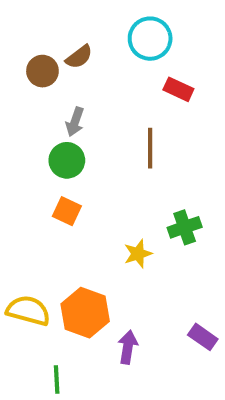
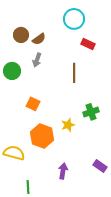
brown semicircle: (79, 57) -> (39, 39), moved
green circle: (67, 160) -> (12, 71), moved
orange hexagon: (85, 313) -> (42, 136), moved

